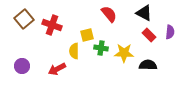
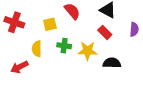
yellow square: (87, 35) -> (50, 24), moved
red rectangle: (149, 35) -> (105, 32), moved

